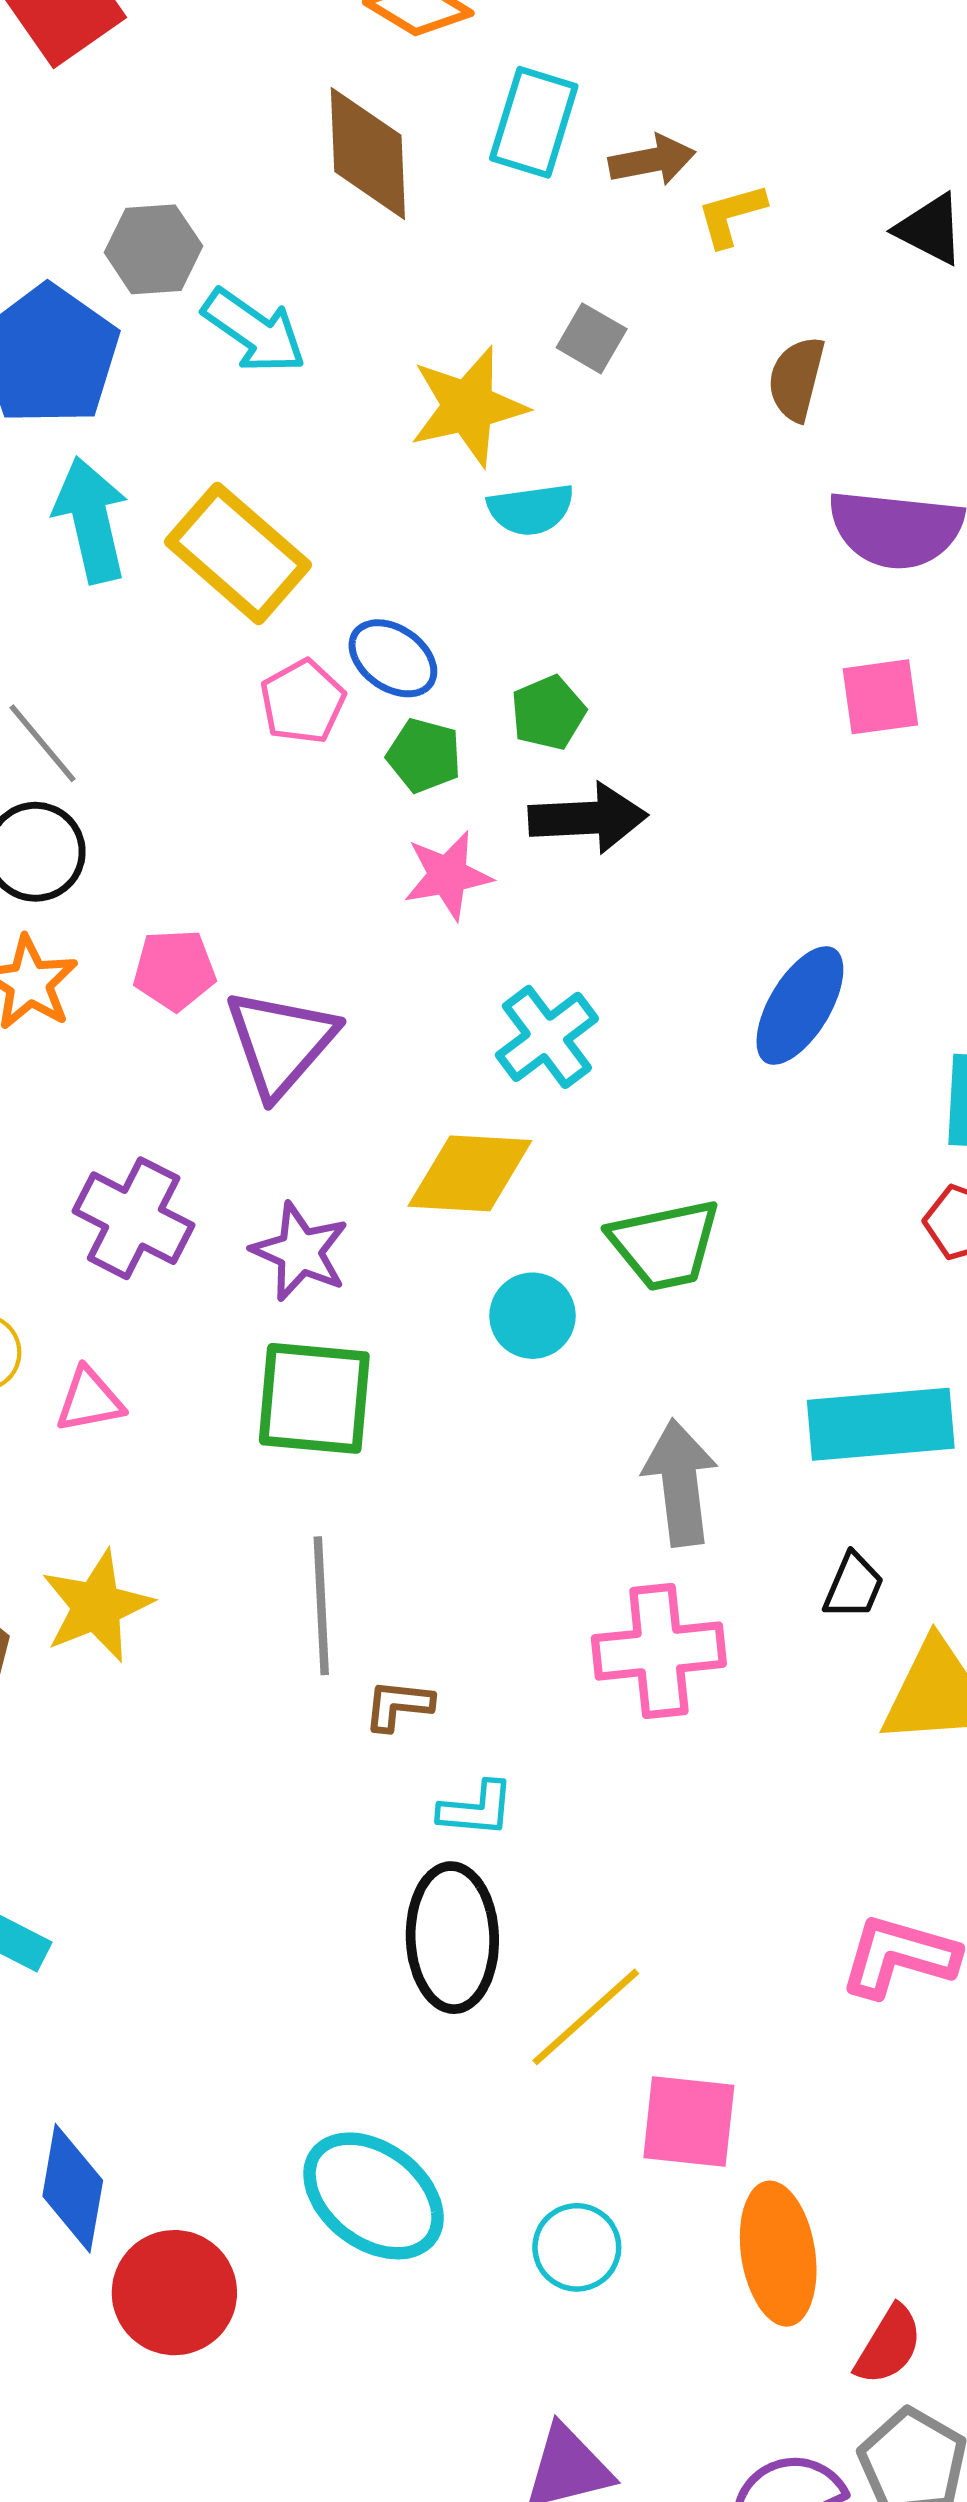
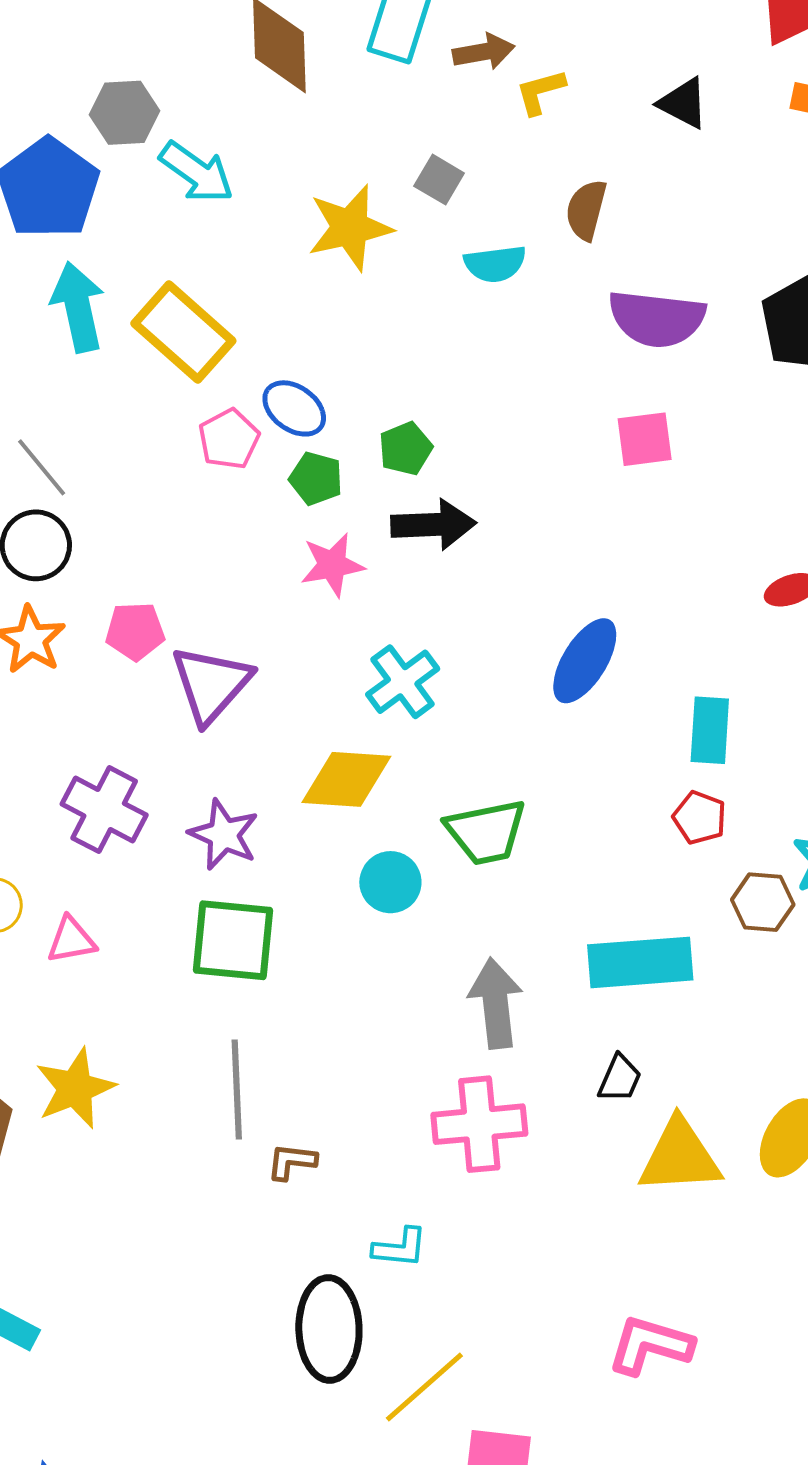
cyan semicircle: (531, 509) -> (495, 264), moved
cyan L-shape: (476, 1809) -> (400, 1248), moved

